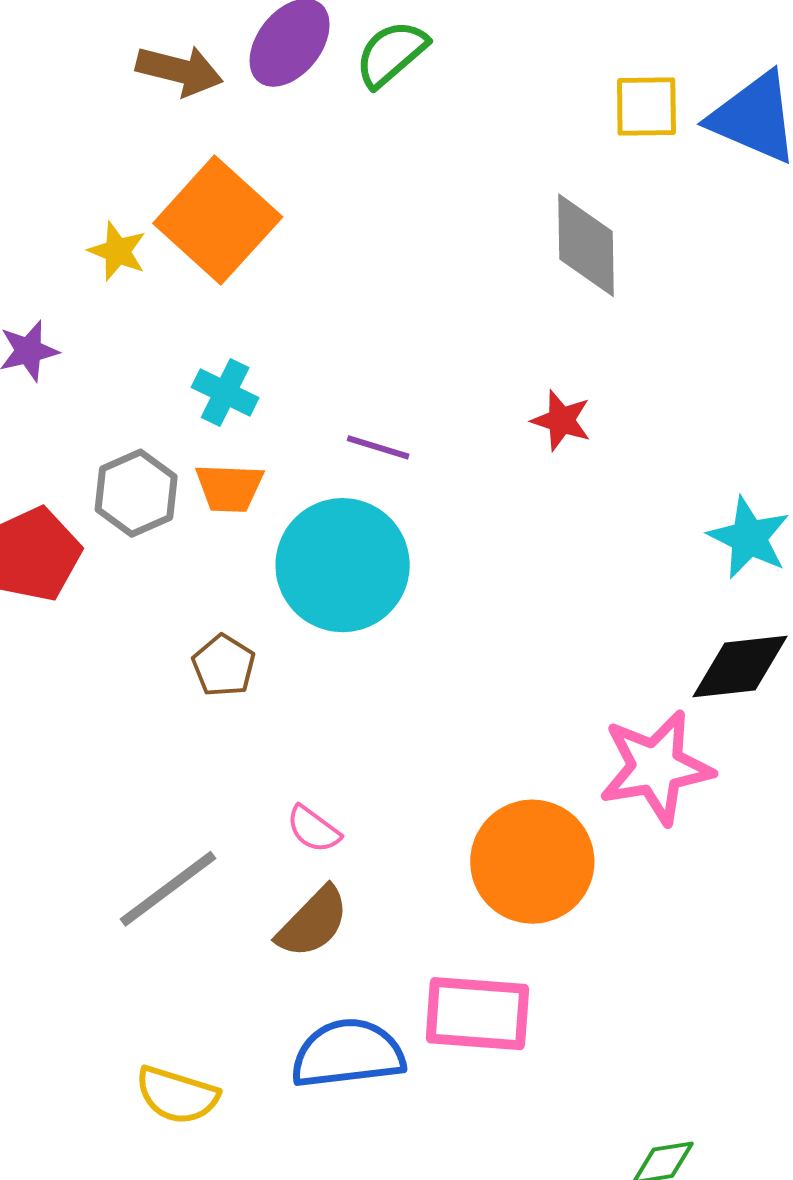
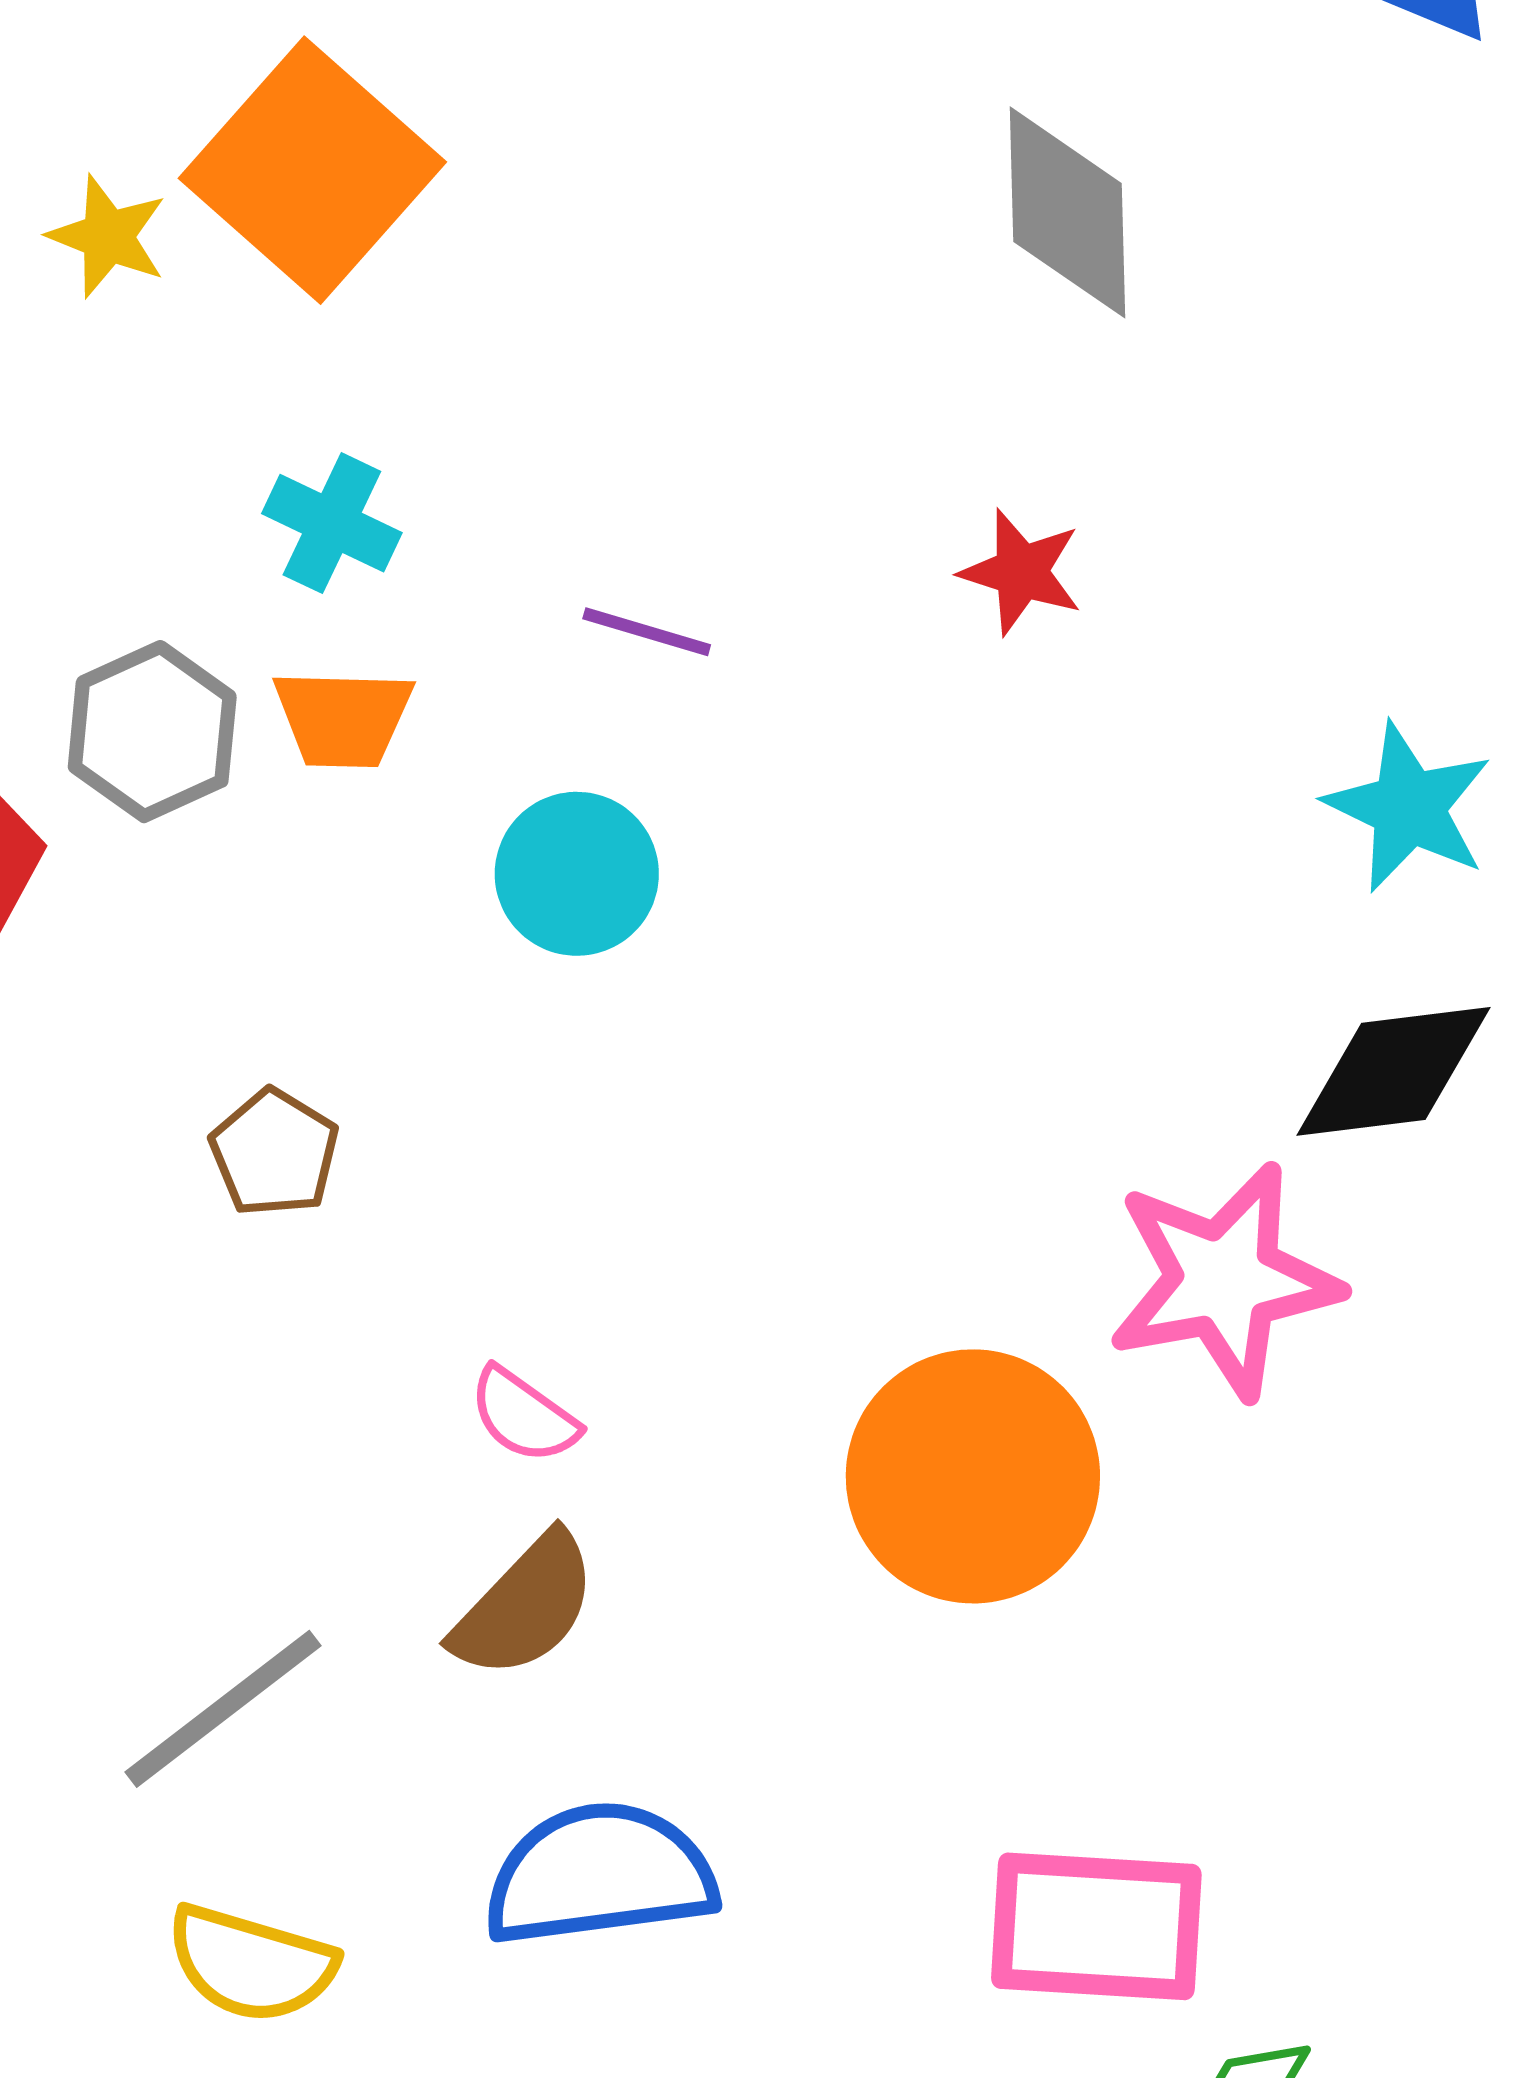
cyan circle: (343, 565) -> (577, 874), size x0.6
brown pentagon: (224, 666) -> (274, 1153), moved
gray line: (168, 889) -> (223, 1709), moved
pink rectangle: (477, 1014) -> (1096, 1926), moved

